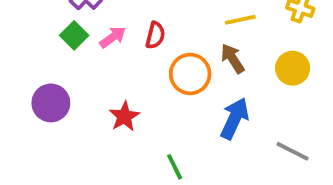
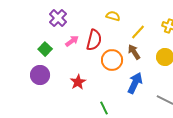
yellow line: (240, 20) -> (138, 32), turned -35
green square: (74, 35) -> (45, 49), moved
red semicircle: (155, 35) -> (94, 40), size x1.5

